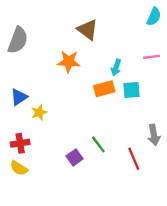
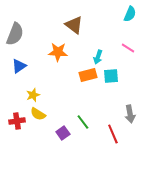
pink line: (152, 57) -> (128, 48), turned 40
blue triangle: (19, 97) -> (19, 66), moved
yellow semicircle: (19, 168) -> (38, 114), moved

